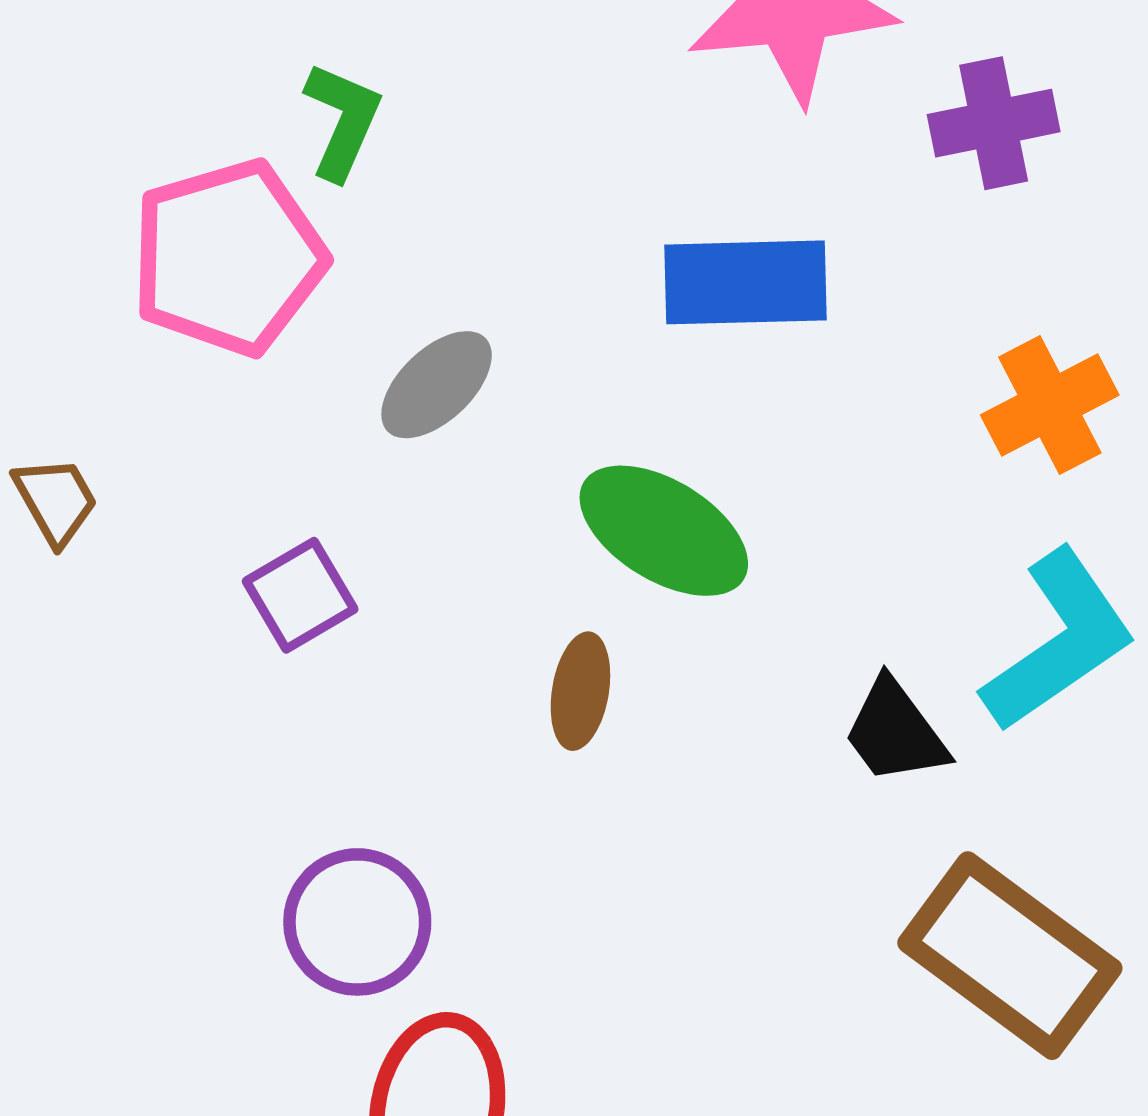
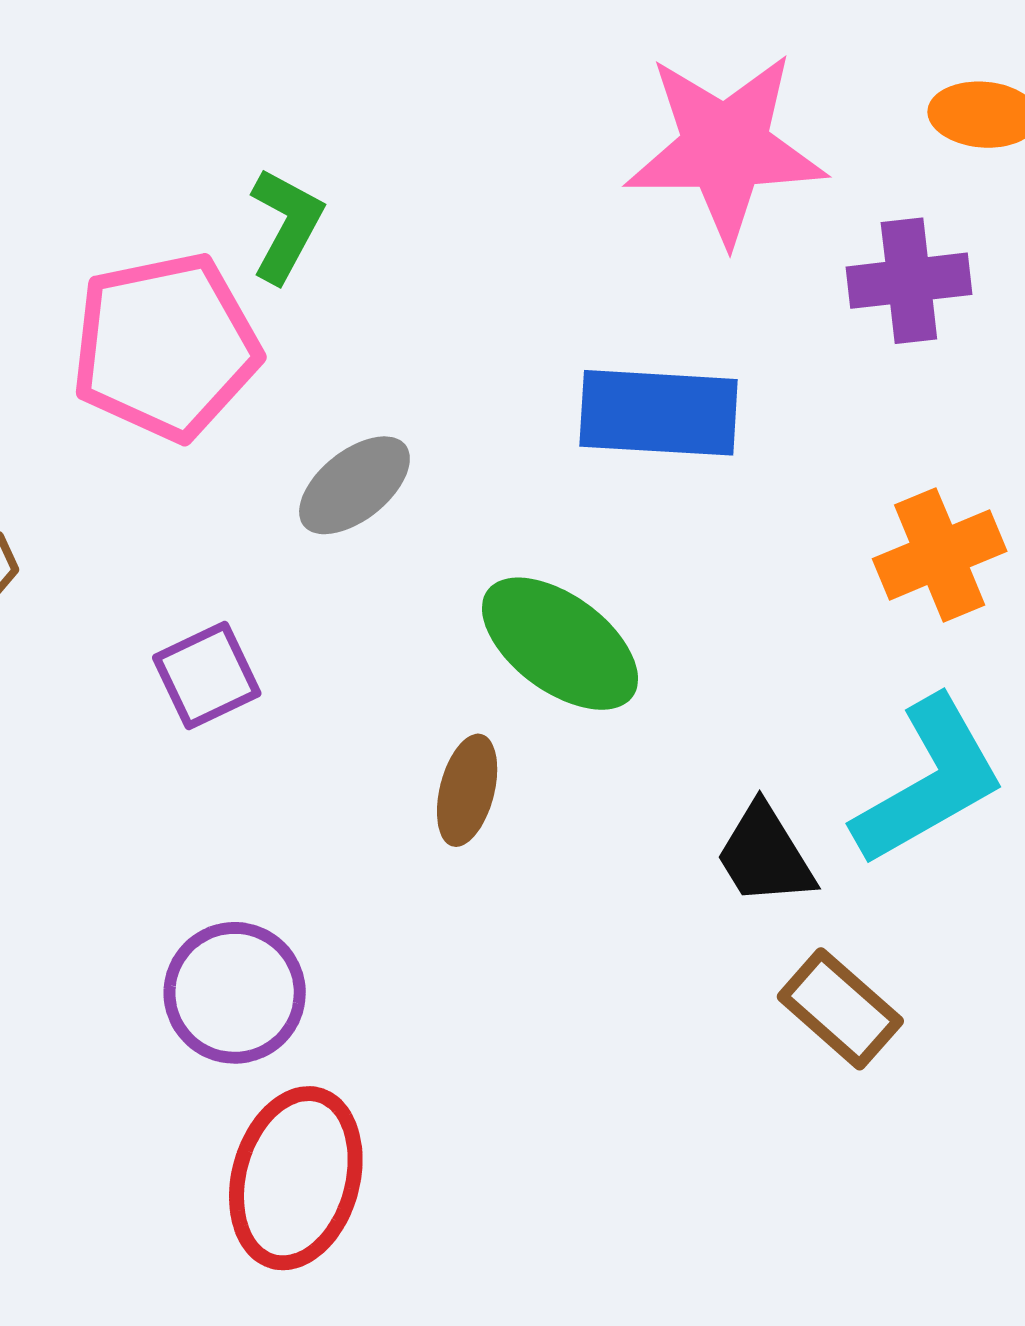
brown rectangle: (1010, 956) -> (840, 1009), moved, size x0.6

